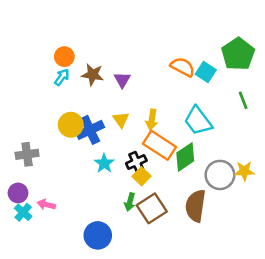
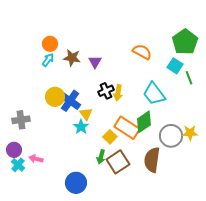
cyan square: (206, 72) -> (175, 66), moved
yellow triangle: (121, 120) -> (86, 114), moved
blue cross: (90, 130) -> (70, 101), turned -30
orange rectangle: (159, 145) -> (127, 128), moved
black cross: (136, 162) -> (106, 91), moved

